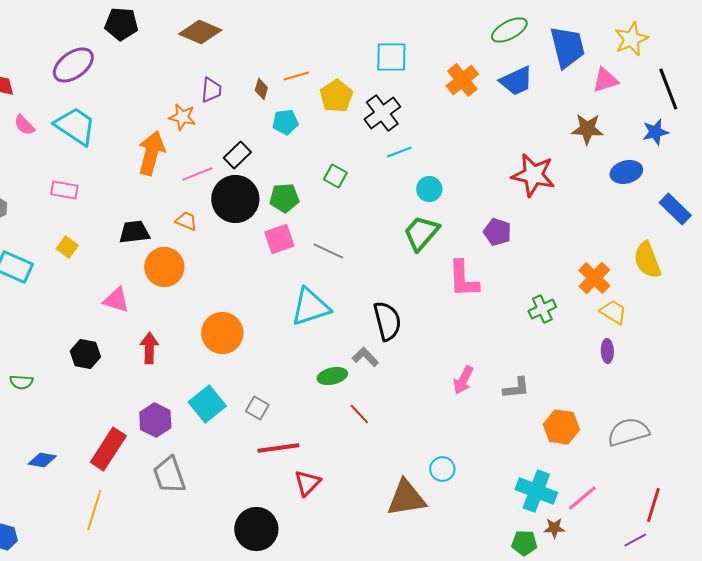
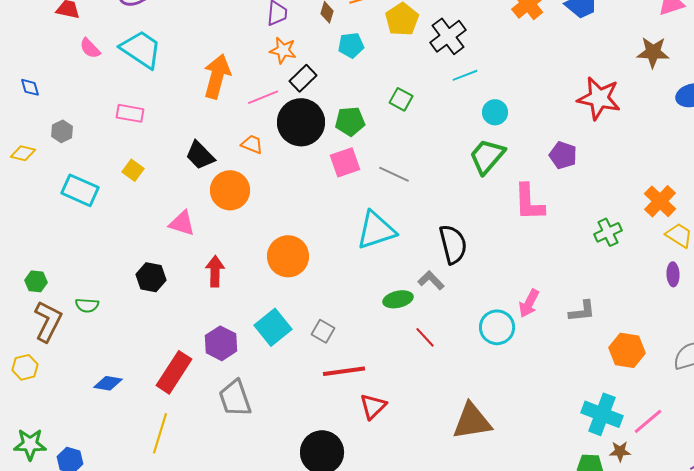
orange star: (182, 117) -> (283, 50), moved
black trapezoid: (134, 232) -> (200, 155), turned -128
cyan circle: (442, 469) -> (497, 327), moved, size x1.4

